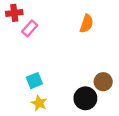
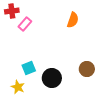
black circle: (85, 98) -> (52, 78), moved
yellow star: (39, 103) -> (18, 87), moved

